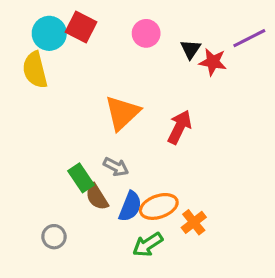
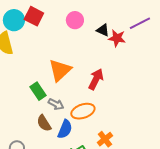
black triangle: (191, 49) -> (103, 30), turned -40
green rectangle: (81, 178) -> (38, 91), moved
orange ellipse: (159, 206) -> (83, 111), moved

